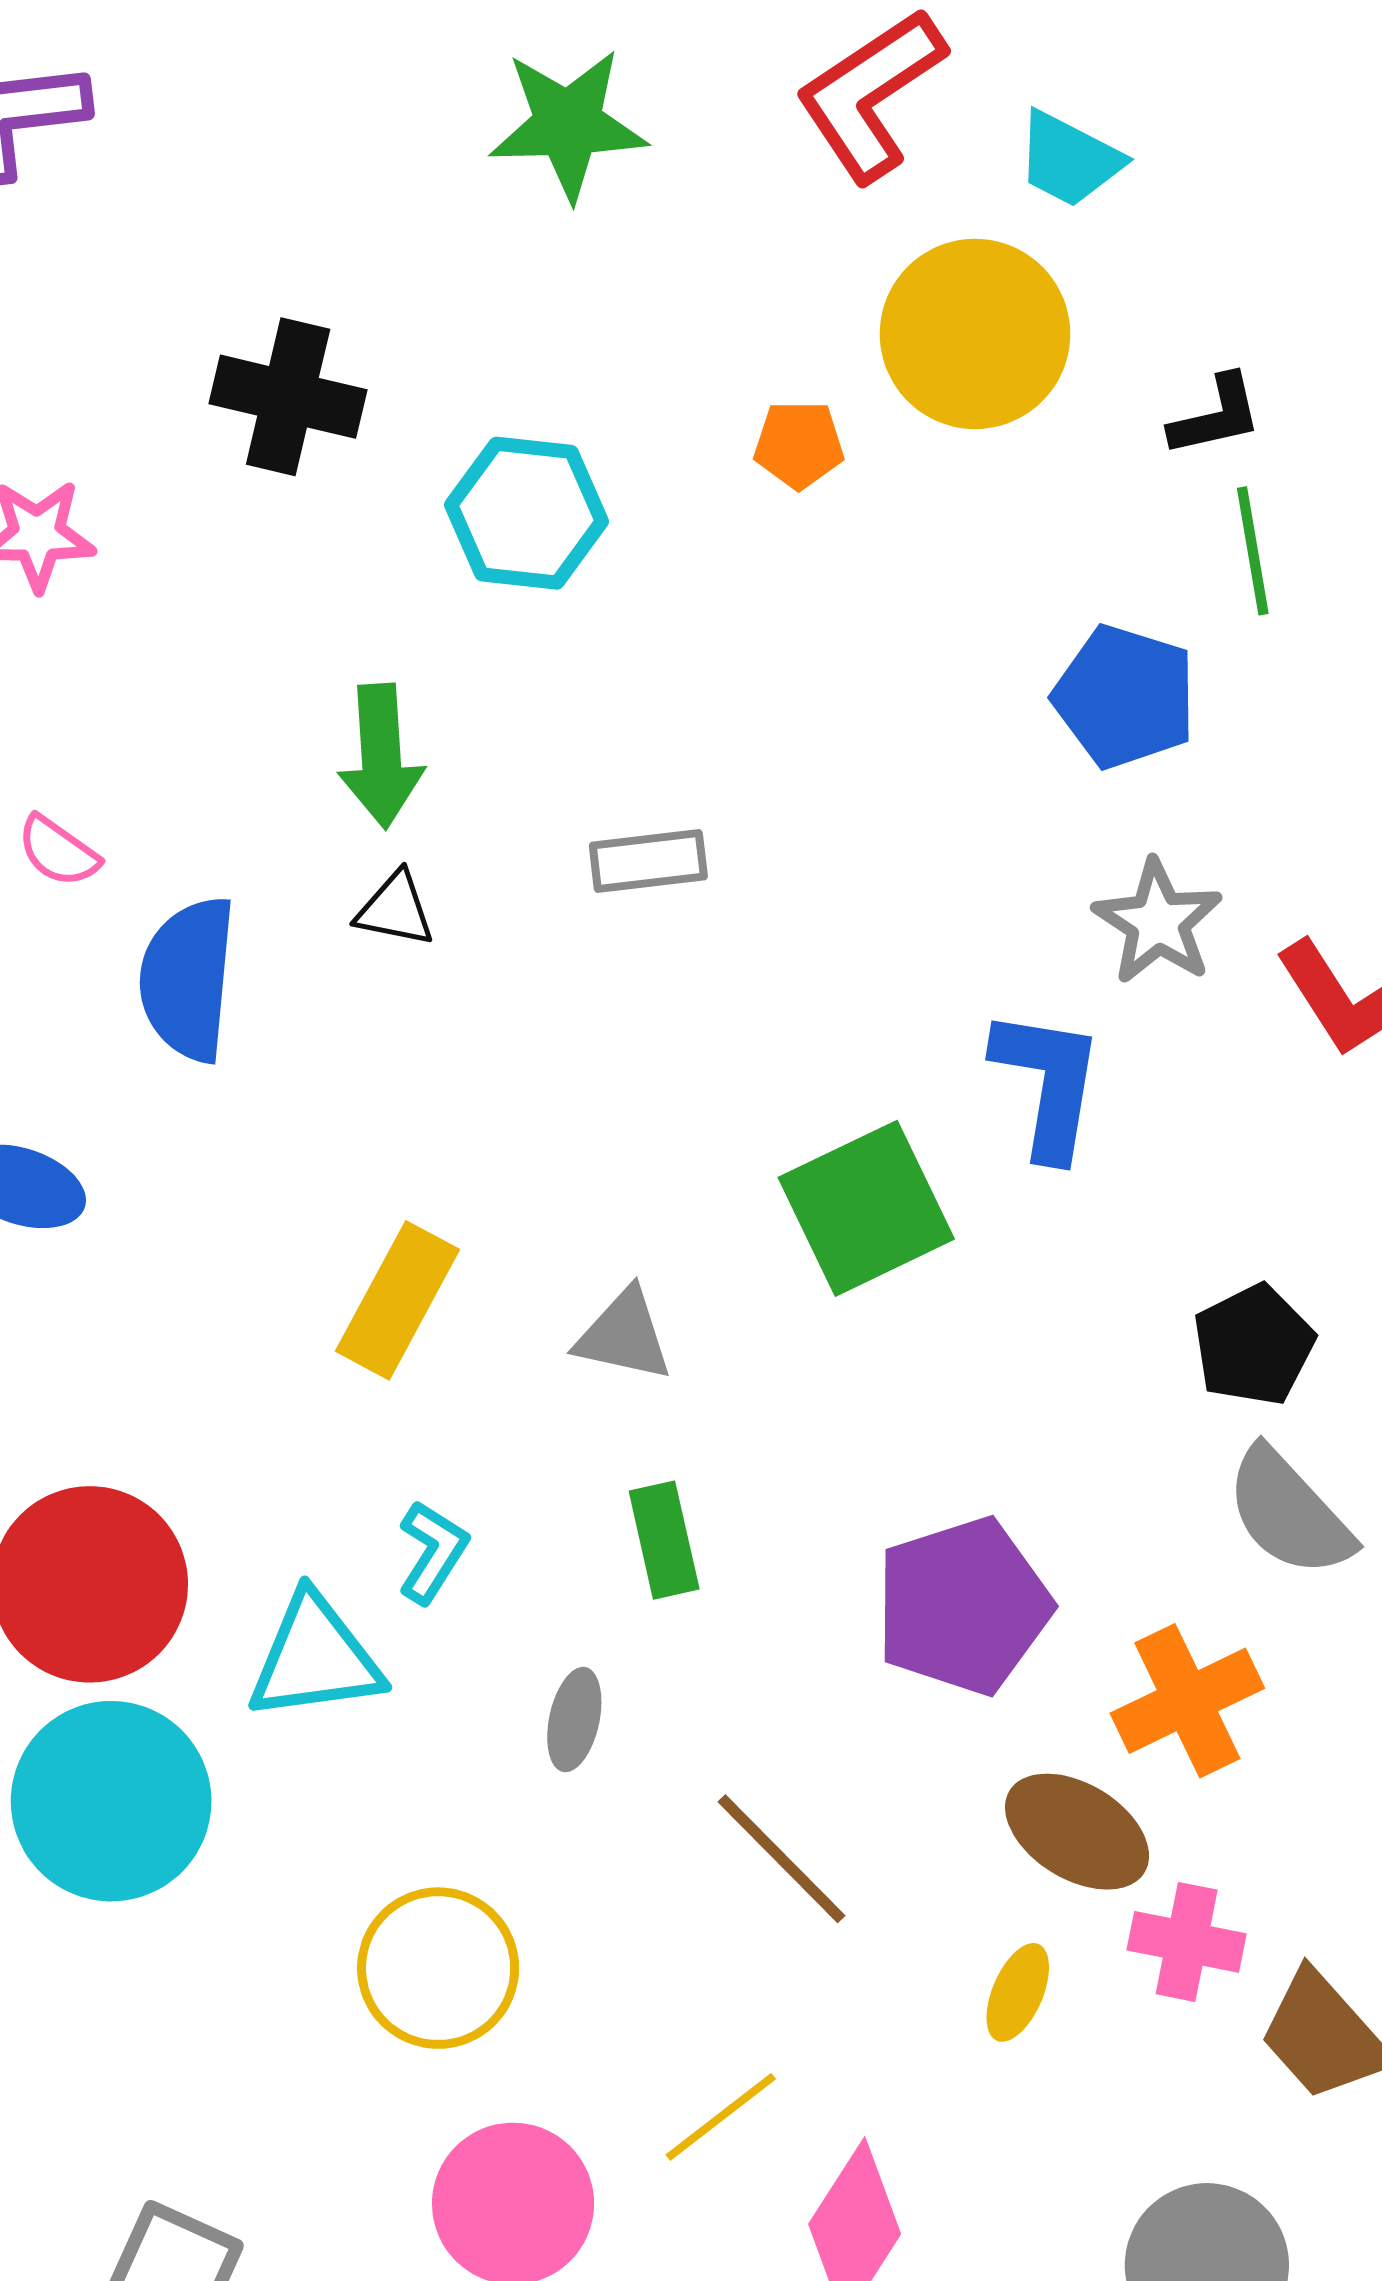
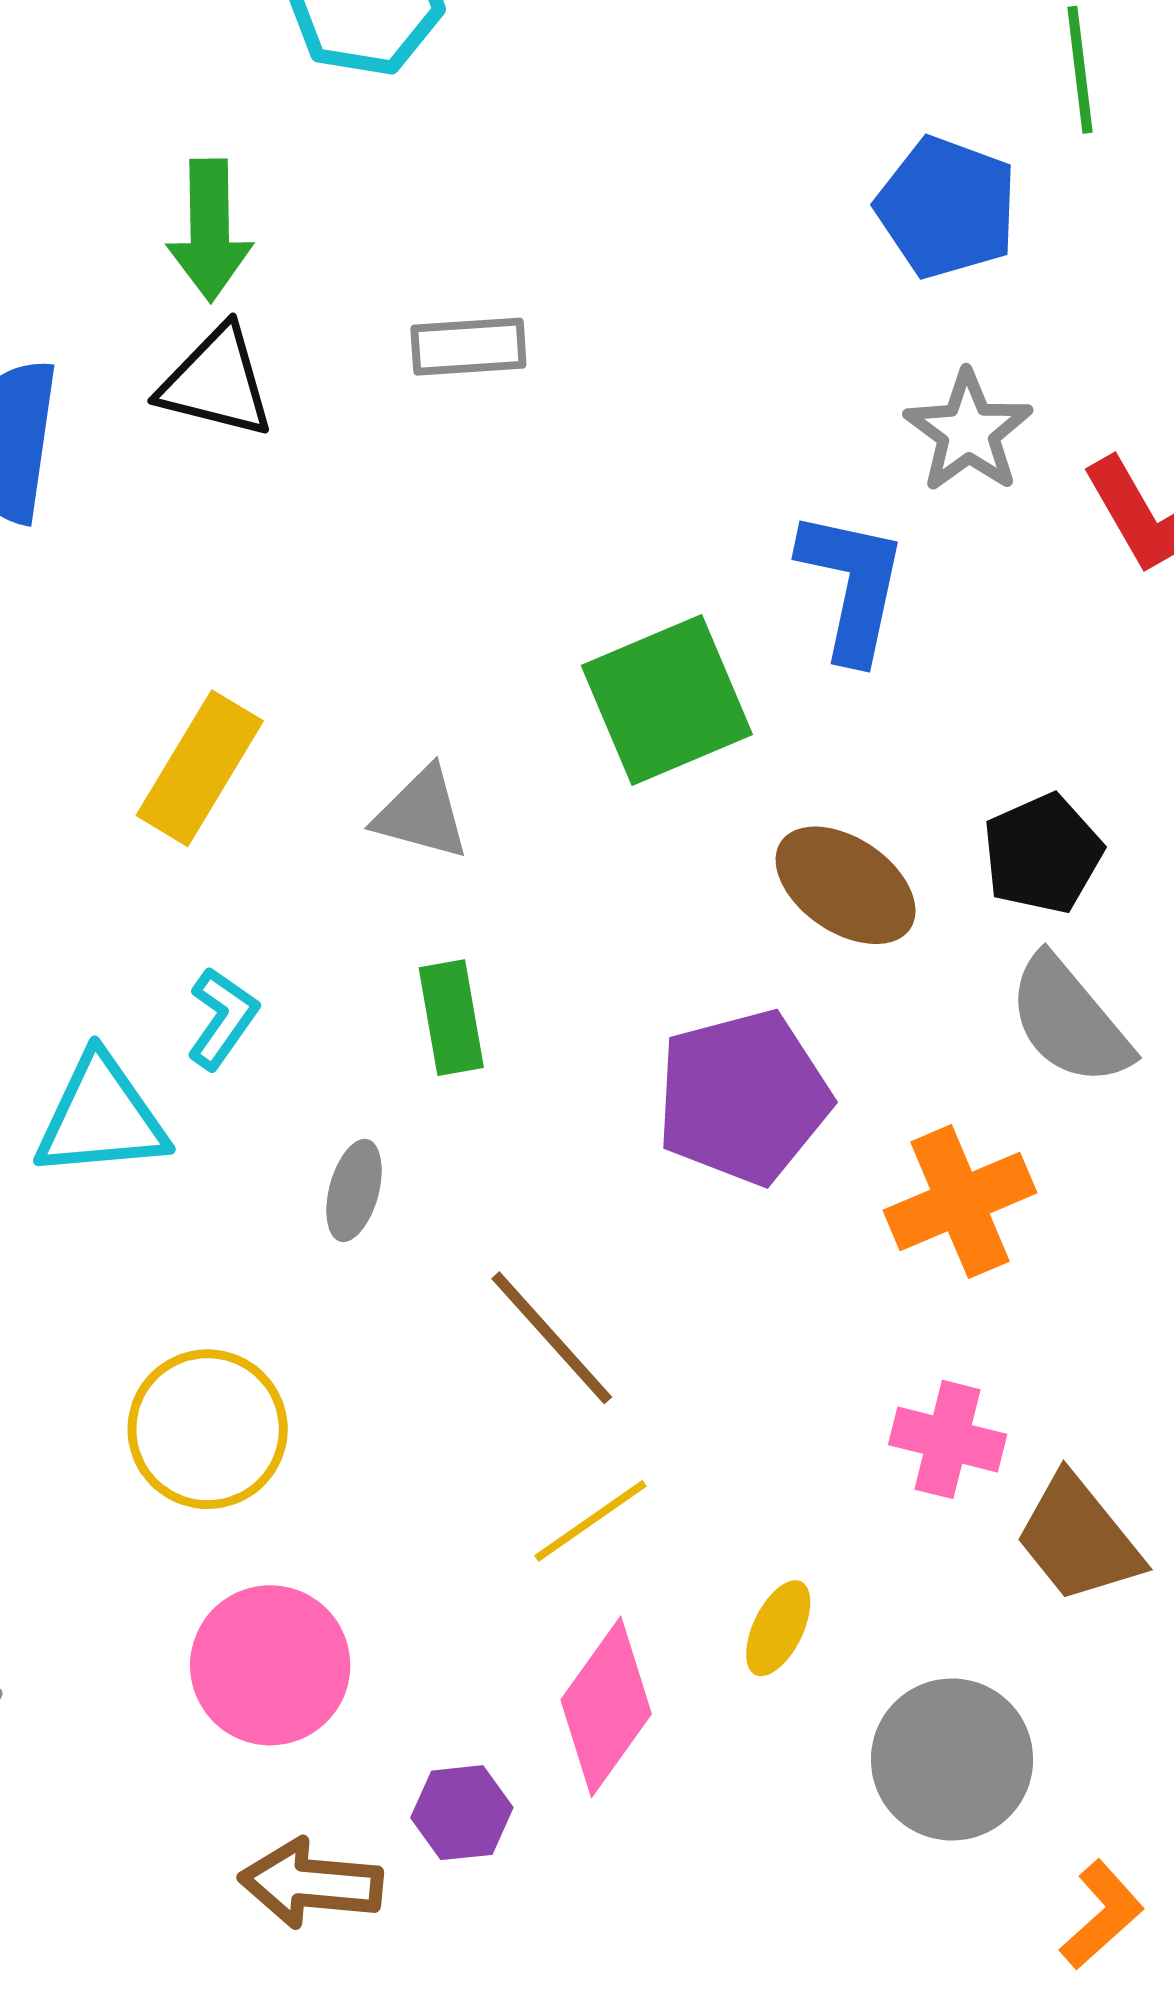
black triangle: (395, 909) -> (216, 382), size x1.5
brown ellipse: (1077, 1832) -> (846, 885), moved
yellow ellipse: (1018, 1992) -> (778, 1628), moved
yellow line: (721, 2117) -> (590, 1521), moved

